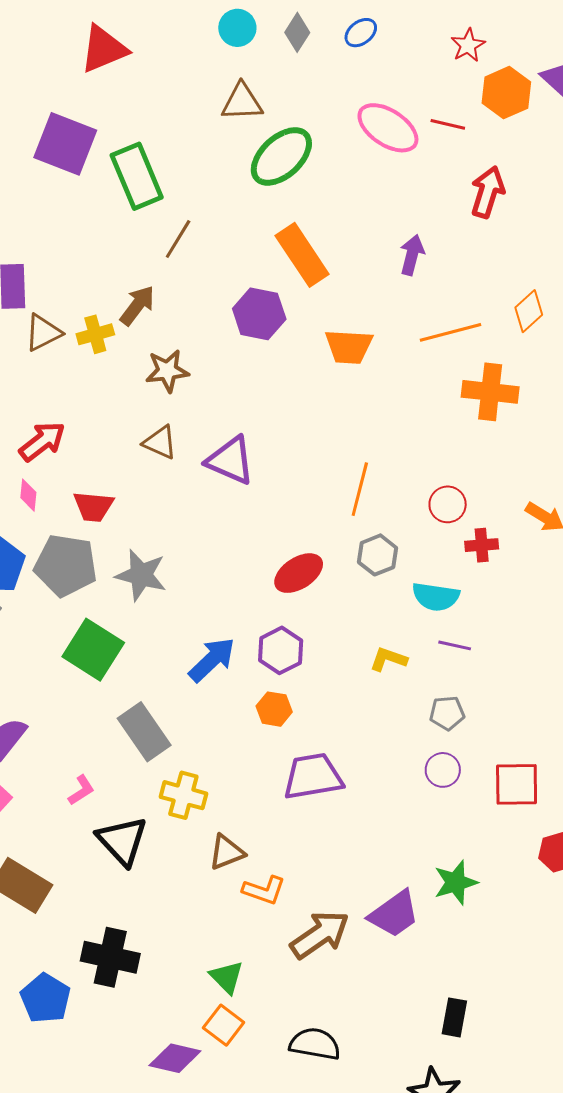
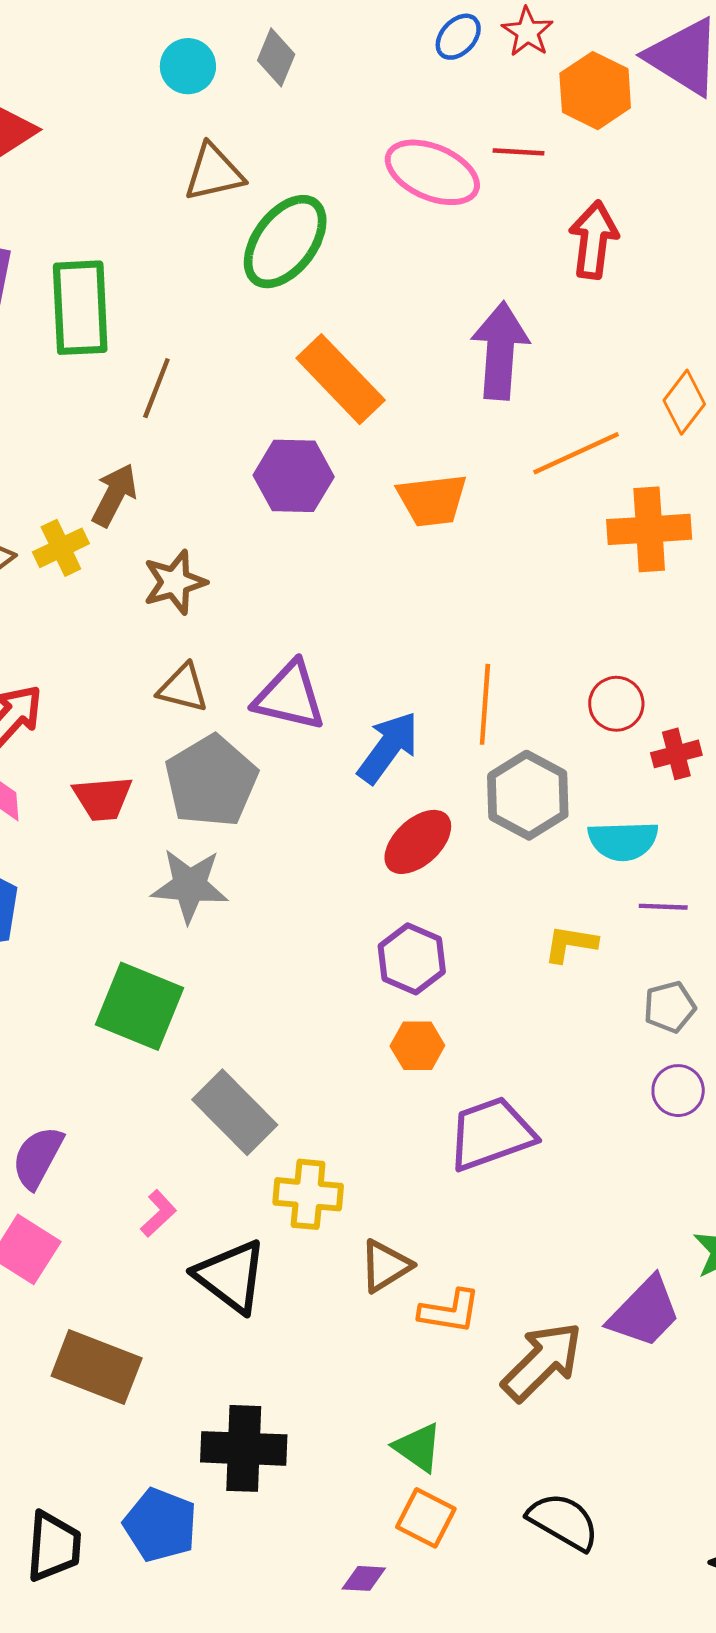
blue ellipse: (361, 33) -> (458, 37), moved
green rectangle: (137, 176) -> (80, 308), turned 30
purple arrow: (412, 255) -> (500, 351), size x1.6
gray hexagon: (378, 555) -> (528, 795), size x1.4
gray pentagon: (66, 565) -> (211, 781), moved, turned -30
blue arrow: (212, 660) -> (388, 747), moved
black semicircle: (315, 1044) -> (563, 1521), turned 30
purple diamond: (175, 1058) -> (364, 1578), size x0.6

